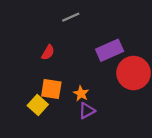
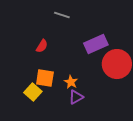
gray line: (71, 17) -> (62, 15), turned 42

